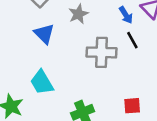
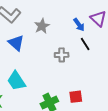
gray cross: (101, 52) -> (62, 55), size x0.6
red square: (132, 106) -> (76, 97), moved

